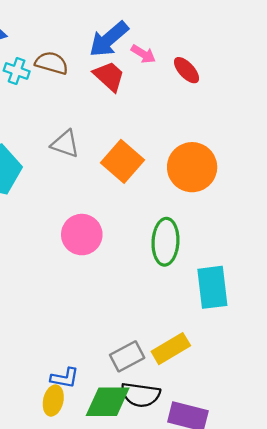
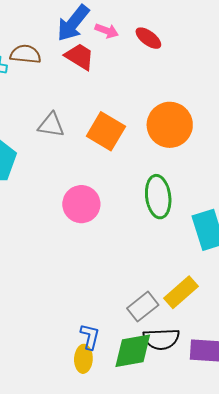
blue L-shape: (65, 378) -> (90, 336), turned -76

